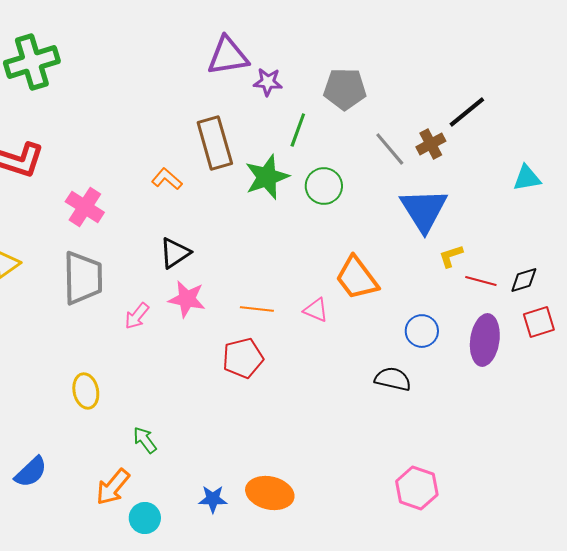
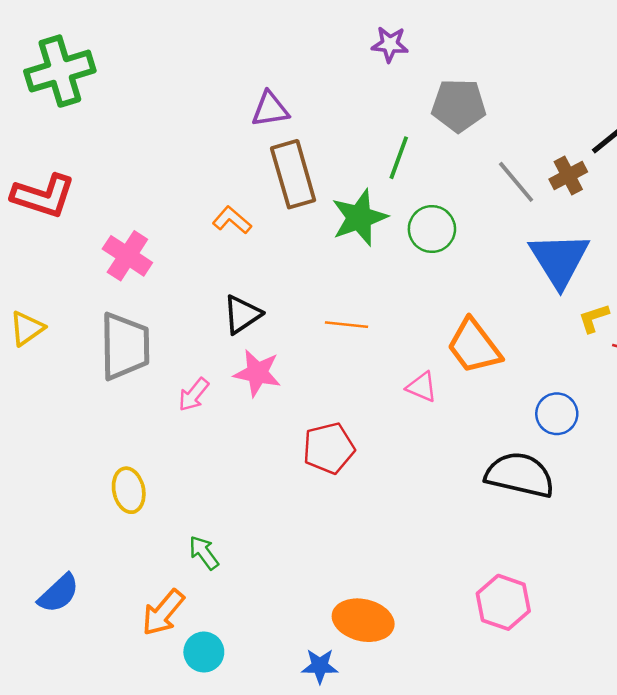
purple triangle: (228, 56) -> (270, 109), moved, size x0.7
purple star: (268, 82) -> (390, 44), moved
orange line: (257, 309) -> (347, 325), moved
black semicircle: (393, 379) -> (520, 475), size x1.5
pink hexagon: (417, 488) -> (503, 602), moved
blue star: (213, 499) -> (320, 666), moved

